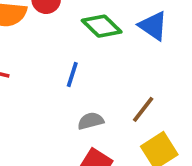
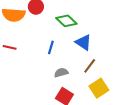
blue triangle: (153, 26) -> (83, 42), moved

